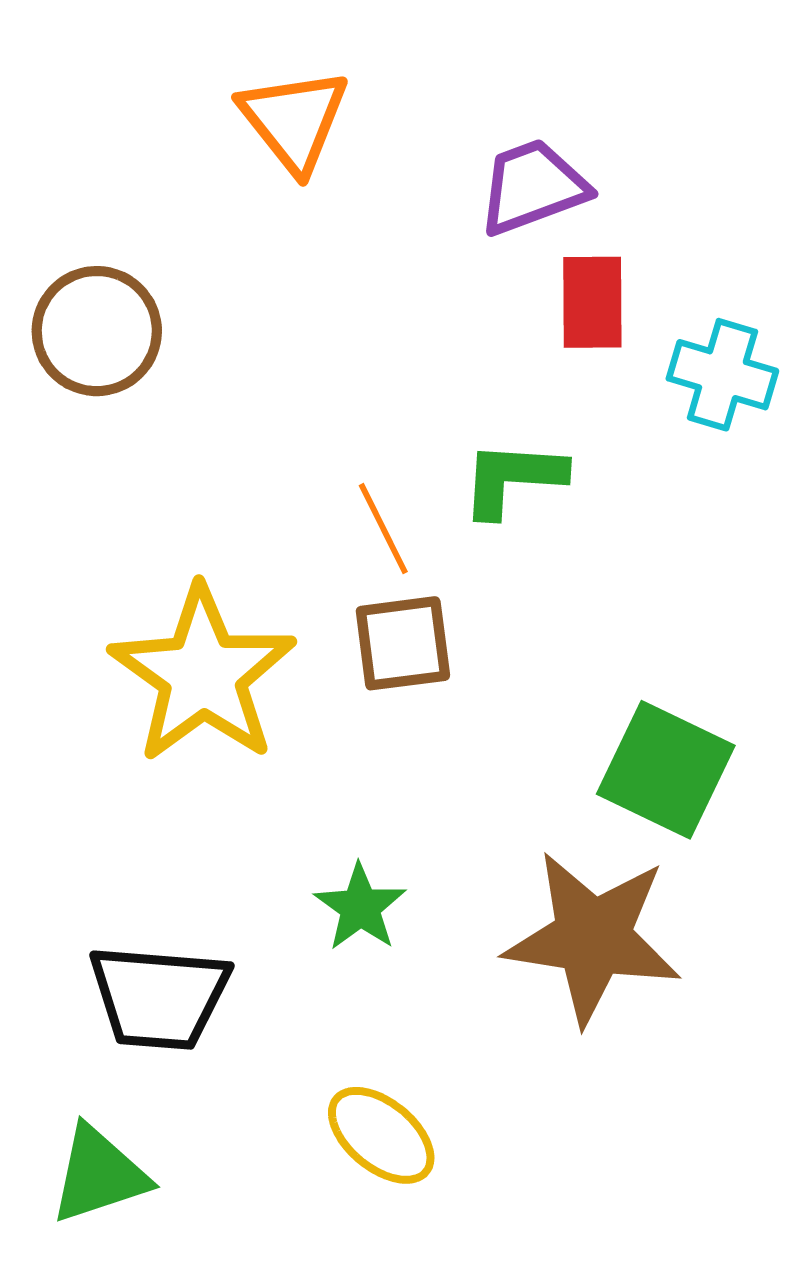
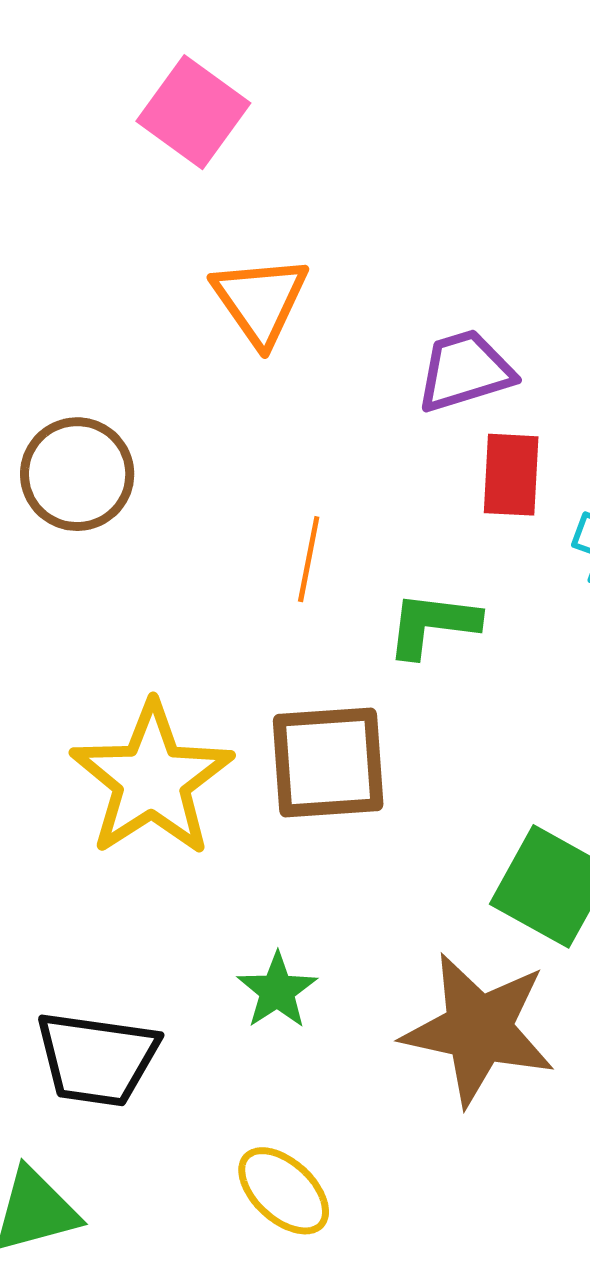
orange line: (383, 529) -> (309, 559), moved, turned 34
brown square: (403, 643) -> (328, 763), size x1.4

